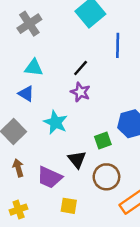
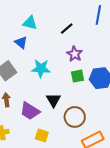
purple star: (80, 92) -> (75, 54), moved
cyan star: (56, 122) -> (41, 68), turned -30
green square: (103, 141) -> (78, 76), moved

